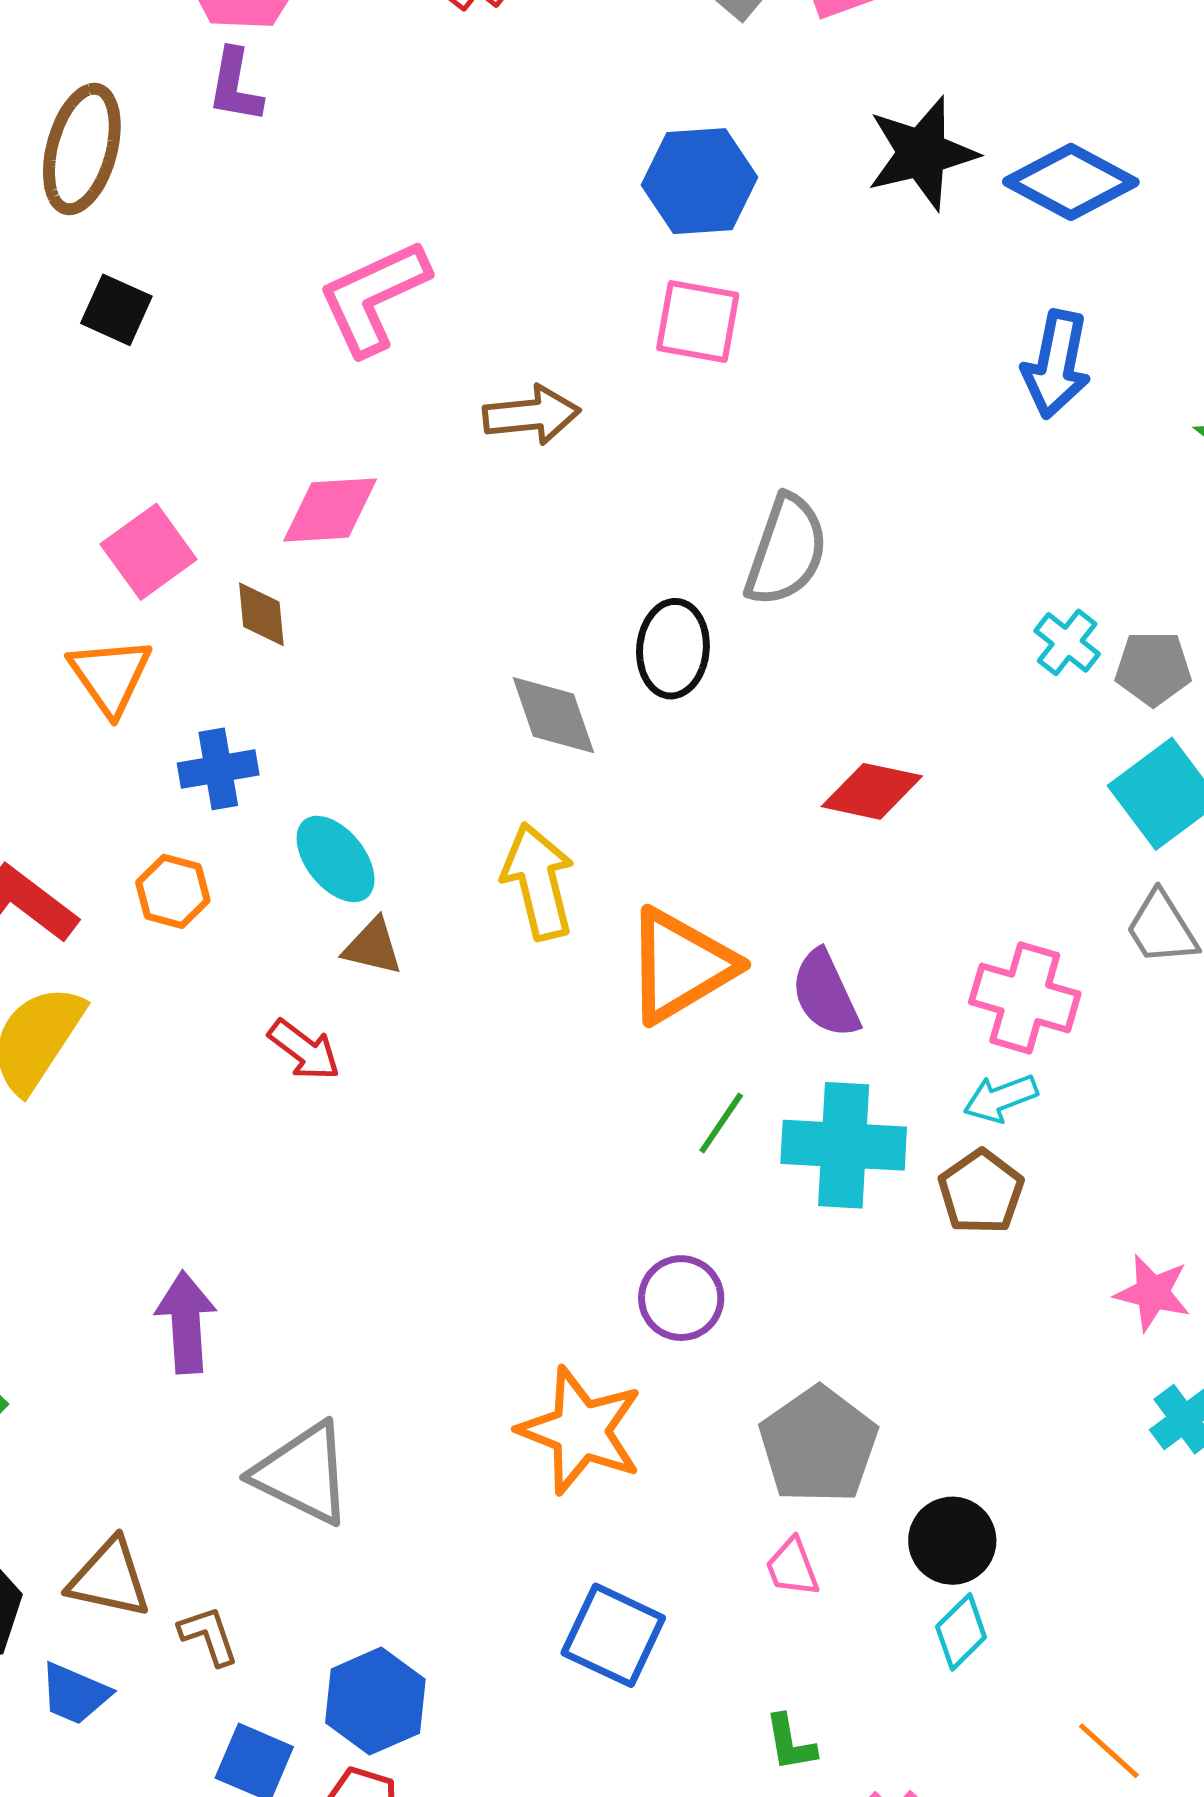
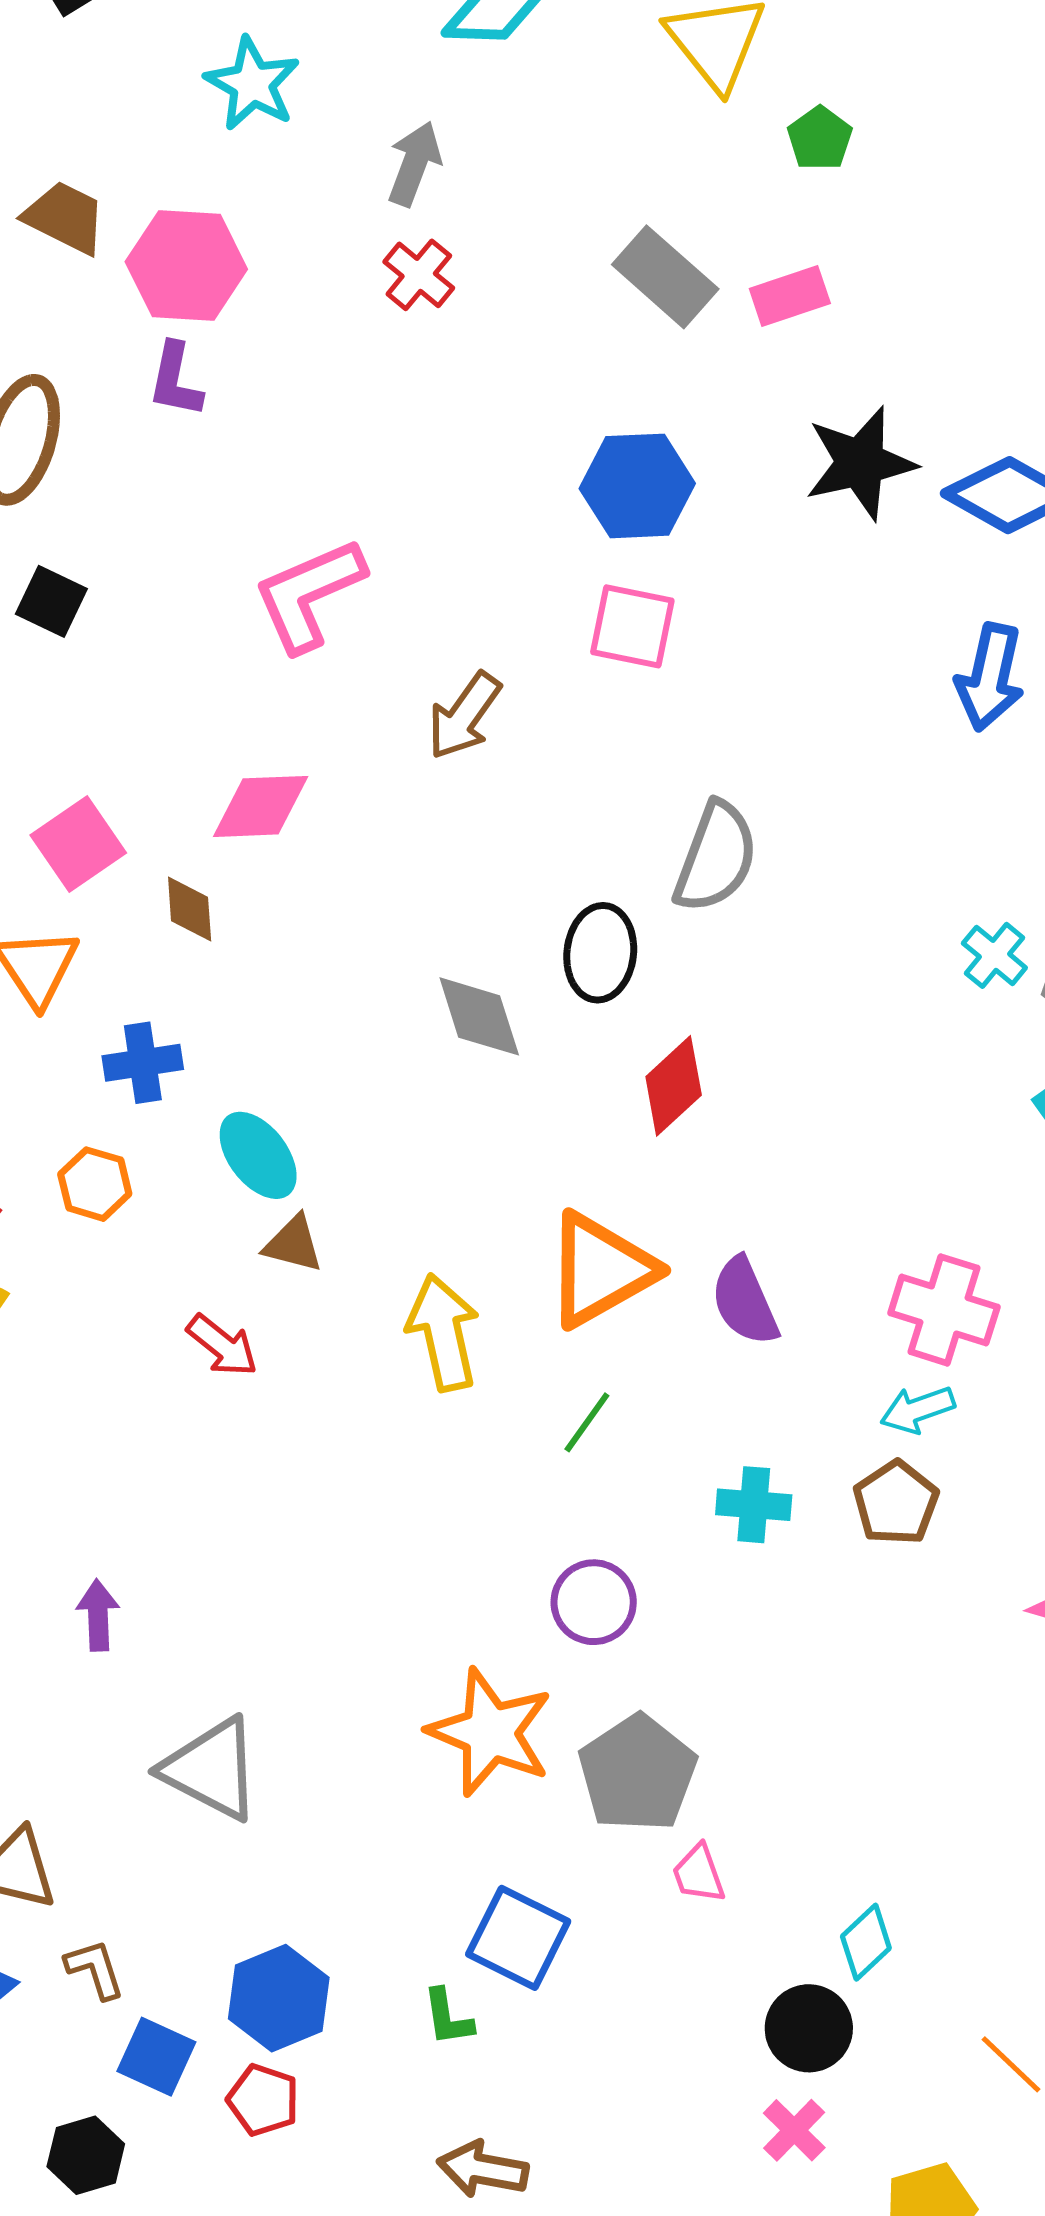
brown arrow: (532, 415) -> (464, 716), turned 130
red diamond: (872, 791) -> (674, 1086), moved, turned -56
yellow arrow: (538, 881) -> (443, 1332), moved
green line: (721, 1123) -> (587, 1422), moved
cyan cross: (844, 1145) -> (754, 1505), moved, size x0.6
purple arrow: (186, 1322) -> (98, 1615), size x0.7
gray pentagon: (818, 1445) -> (638, 1773), moved
black circle: (952, 1541) -> (809, 2028), moved
brown L-shape: (209, 1636) -> (95, 1969), moved
green L-shape: (790, 1743) -> (448, 2017), moved

